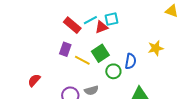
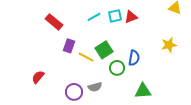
red rectangle: (72, 25) -> (54, 22), moved
red triangle: (101, 27) -> (131, 17), moved
yellow star: (156, 48) -> (169, 45), moved

